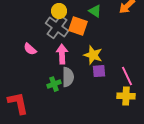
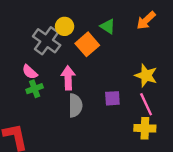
orange square: (78, 26) -> (87, 44), turned 30
gray cross: (57, 27) -> (47, 41), moved
yellow star: (93, 55) -> (146, 75), moved
green cross: (54, 84) -> (35, 89), moved

